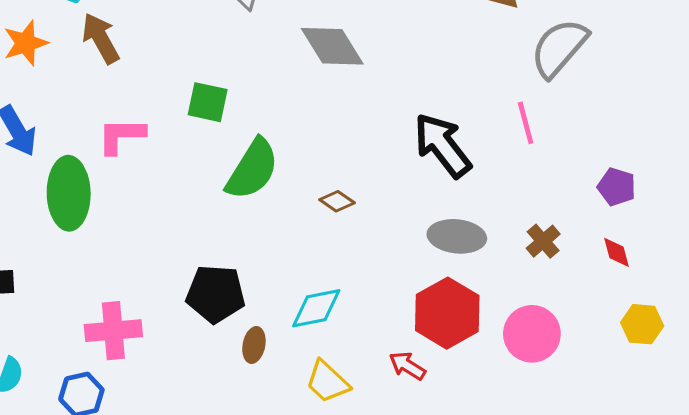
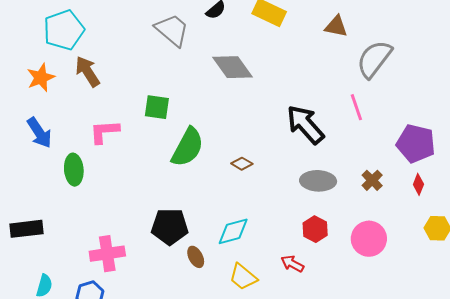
purple pentagon: (617, 187) -> (416, 143), size x1.6
green ellipse: (69, 193) -> (74, 170), size x0.7
red diamond: (617, 252) -> (418, 184), turned 40
red hexagon: (447, 313) -> (315, 229), size x0.6
brown ellipse: (254, 345) -> (196, 257), turned -35

